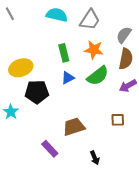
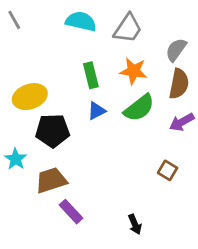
brown square: (118, 120) -> (168, 170), turned 32
brown trapezoid: (74, 127) -> (51, 180), moved

